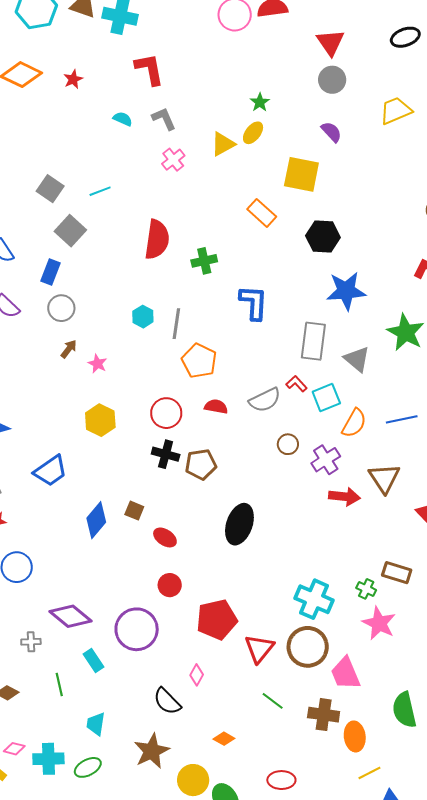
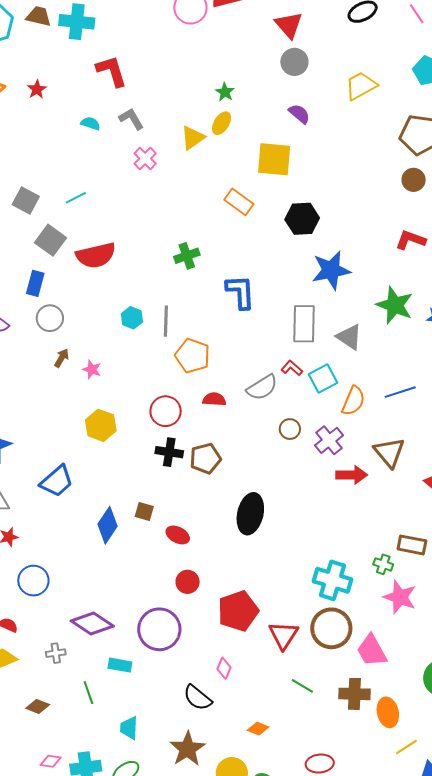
red semicircle: (157, 240) -> (96, 255), moved, turned 75
cyan rectangle: (94, 660) -> (120, 665), turned -40

